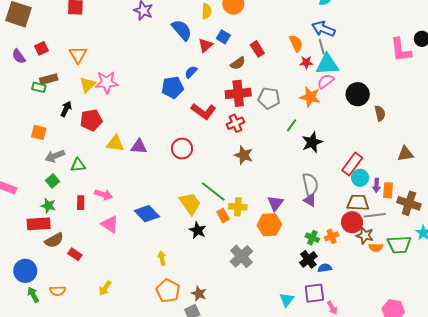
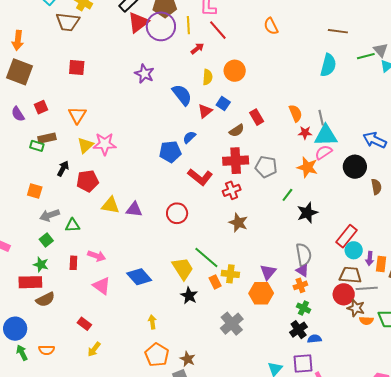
blue arrow: (323, 29) -> (375, 140), moved
orange cross: (332, 236) -> (300, 285), moved
red rectangle: (75, 254) -> (84, 324), moved

